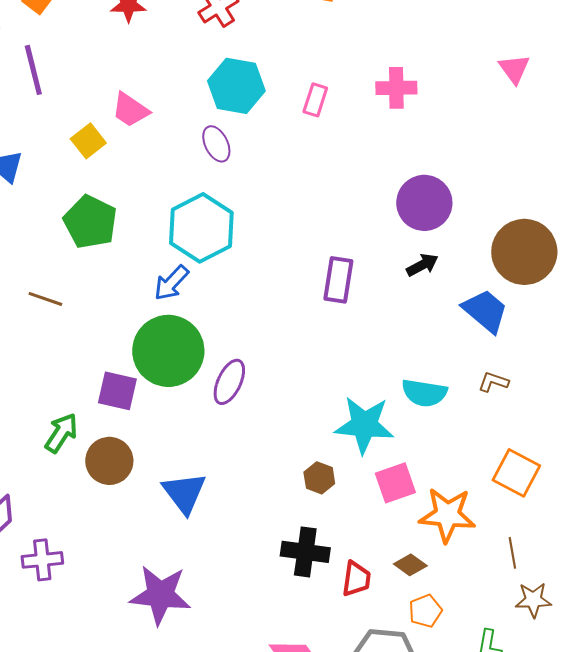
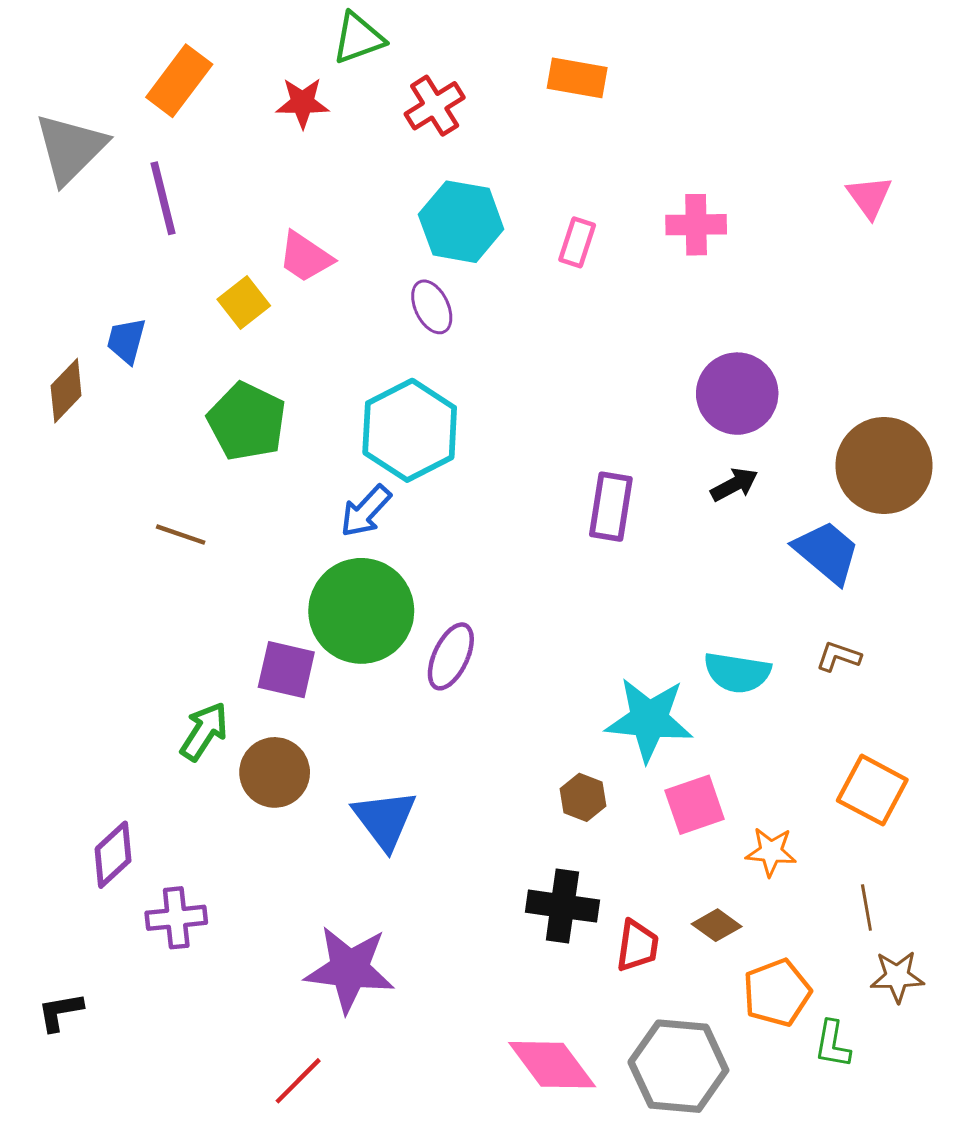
orange star: (447, 515) -> (771, 852), size x0.6
orange pentagon: (425, 611) -> (777, 993), moved, size x1.4

